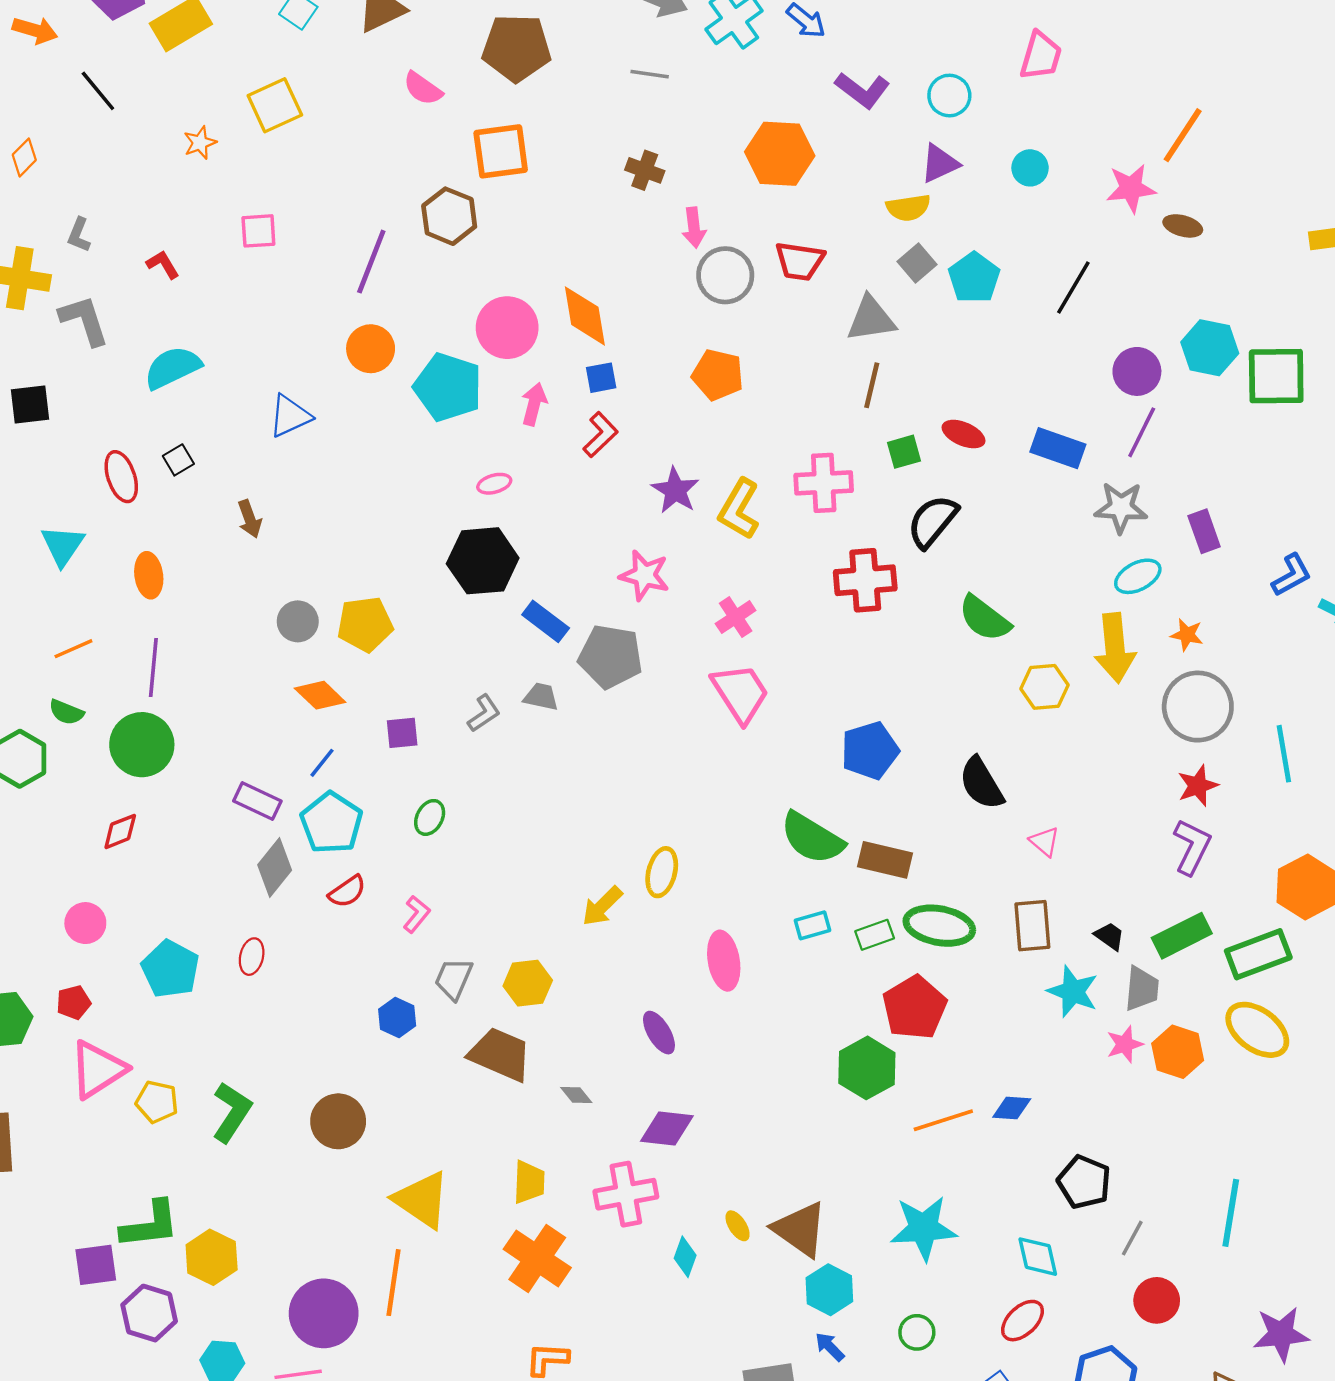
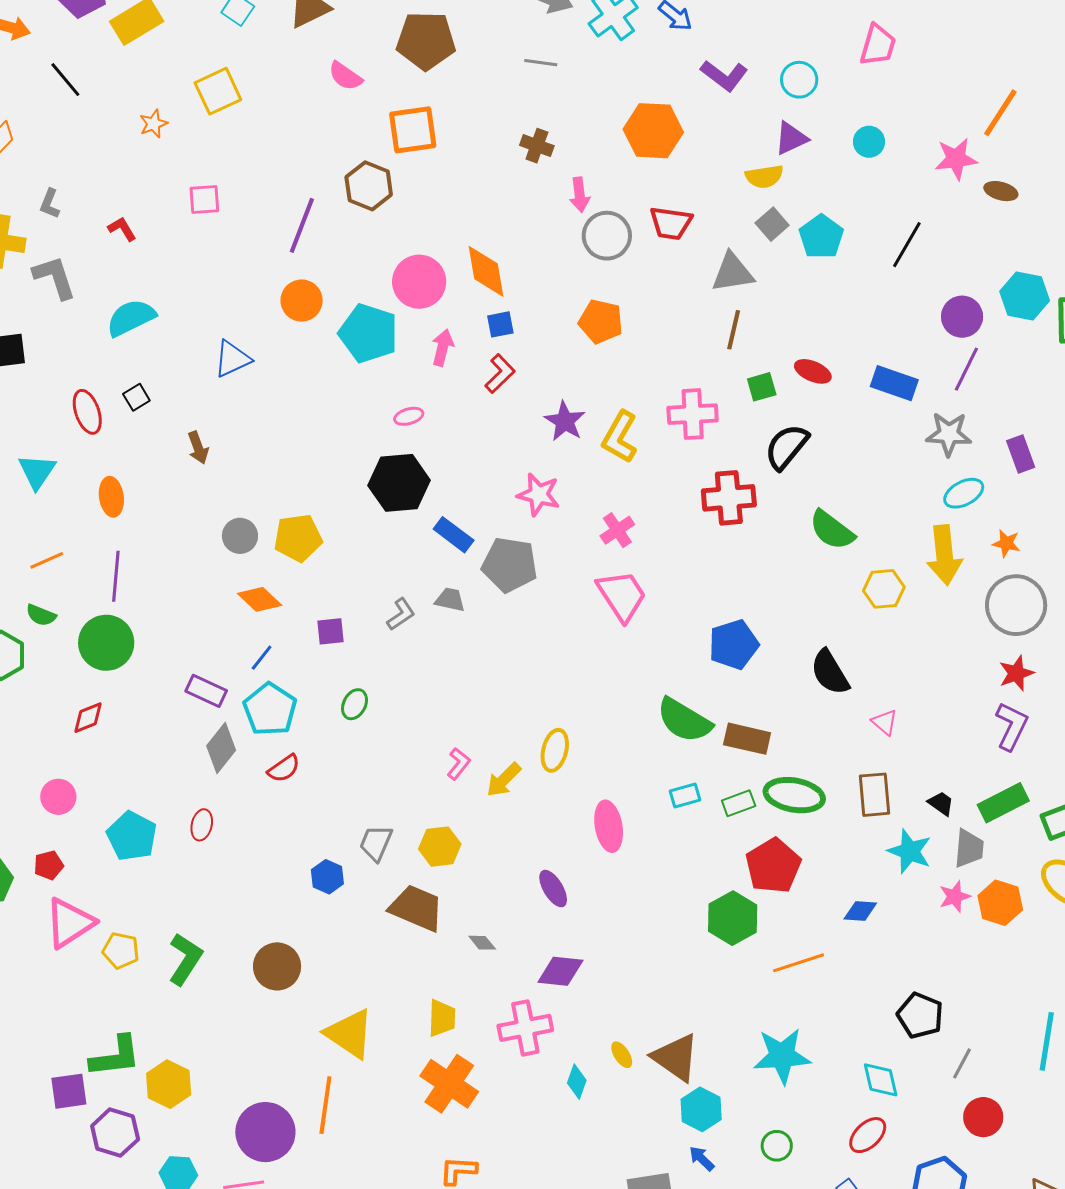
pink L-shape: (417, 914) -> (459, 764), moved
blue diamond: (1012, 1108) -> (860, 911), moved

